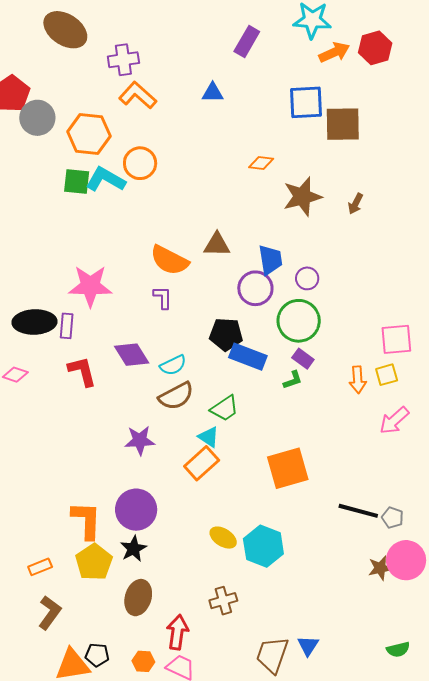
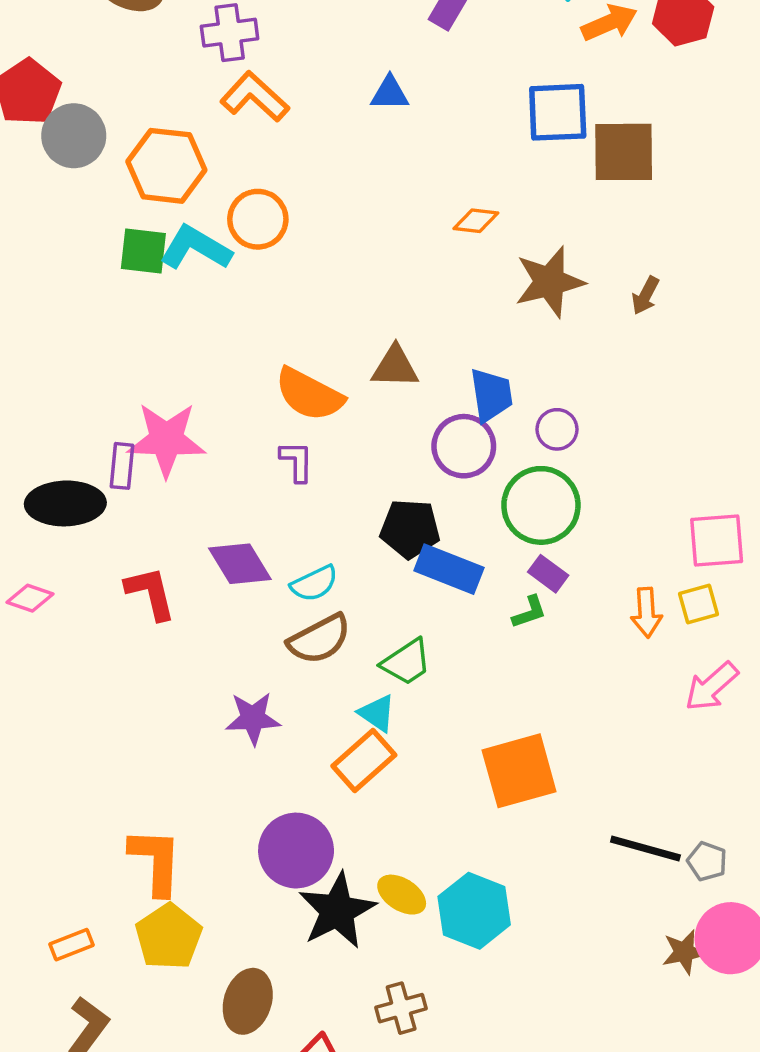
purple rectangle: (67, 326) -> (122, 466), moved
purple circle: (136, 510) -> (296, 851), moved
black star: (133, 549) -> (337, 911), moved, size x1.6

